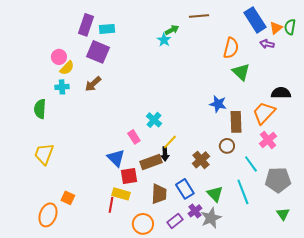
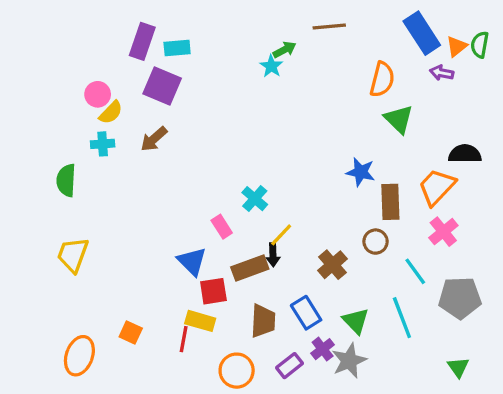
orange square: (68, 198) -> (131, 333), moved
green triangle: (283, 214) -> (458, 367), moved

